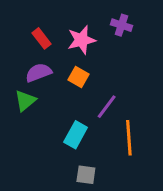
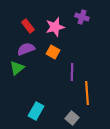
purple line: (107, 107) -> (72, 72), turned -36
cyan rectangle: (76, 135) -> (36, 111), moved
gray square: (86, 175) -> (72, 118), moved, turned 32

